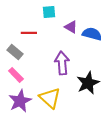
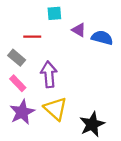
purple arrow: (62, 63) -> (49, 74), moved
black star: (88, 83) -> (92, 124), moved

